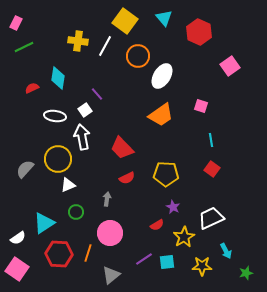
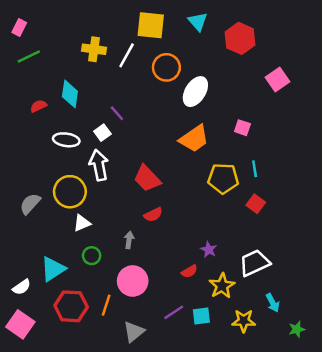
yellow square: (125, 21) -> (151, 25), turned -30
yellow pentagon: (166, 174) -> (223, 178), moved

